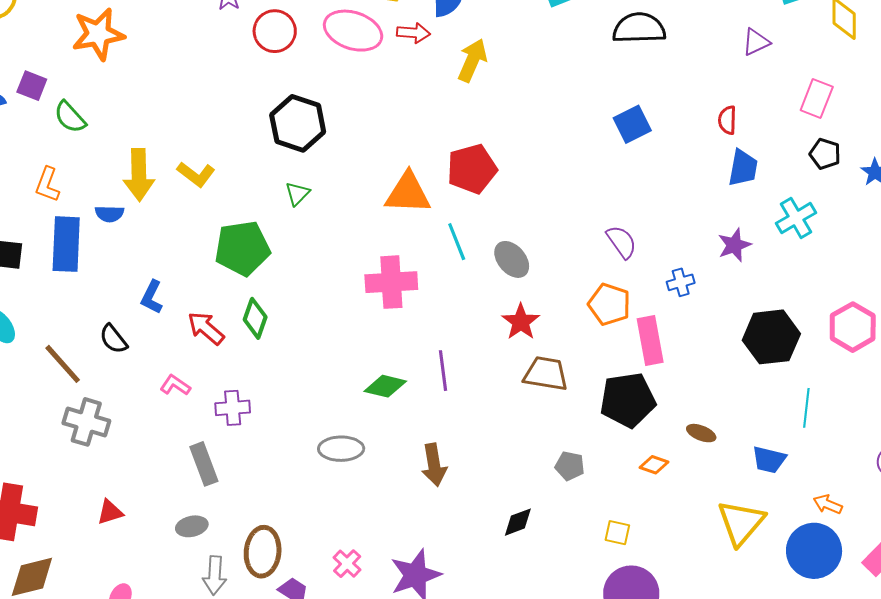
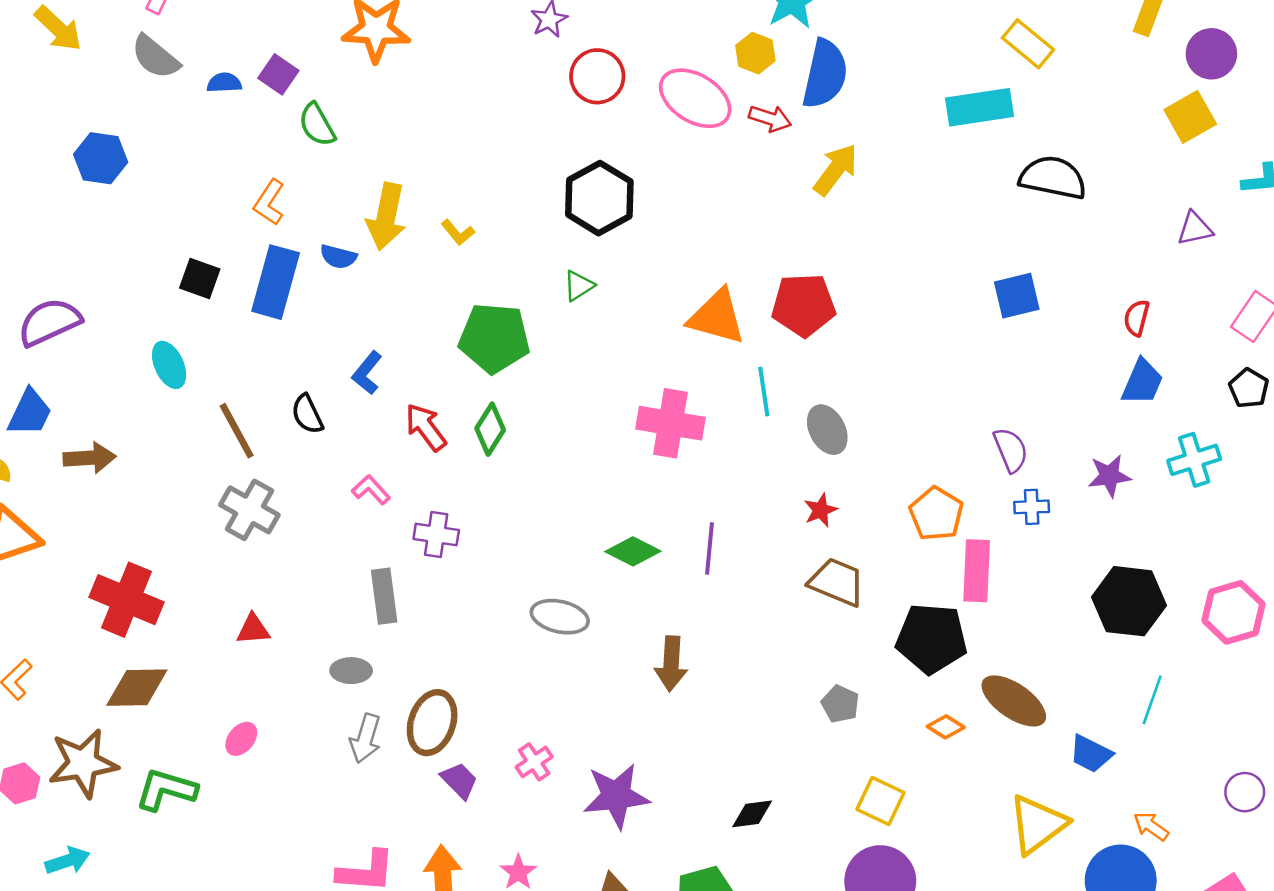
yellow L-shape: (196, 174) -> (458, 232), size x0.7
purple semicircle: (622, 242) -> (1011, 450), moved
red star: (521, 322) -> (821, 510), size x0.7
brown ellipse: (701, 433) -> (1014, 701), size x1.8
black diamond: (518, 522) -> (752, 814), moved
yellow square: (617, 533) -> (880, 801), size x1.4

